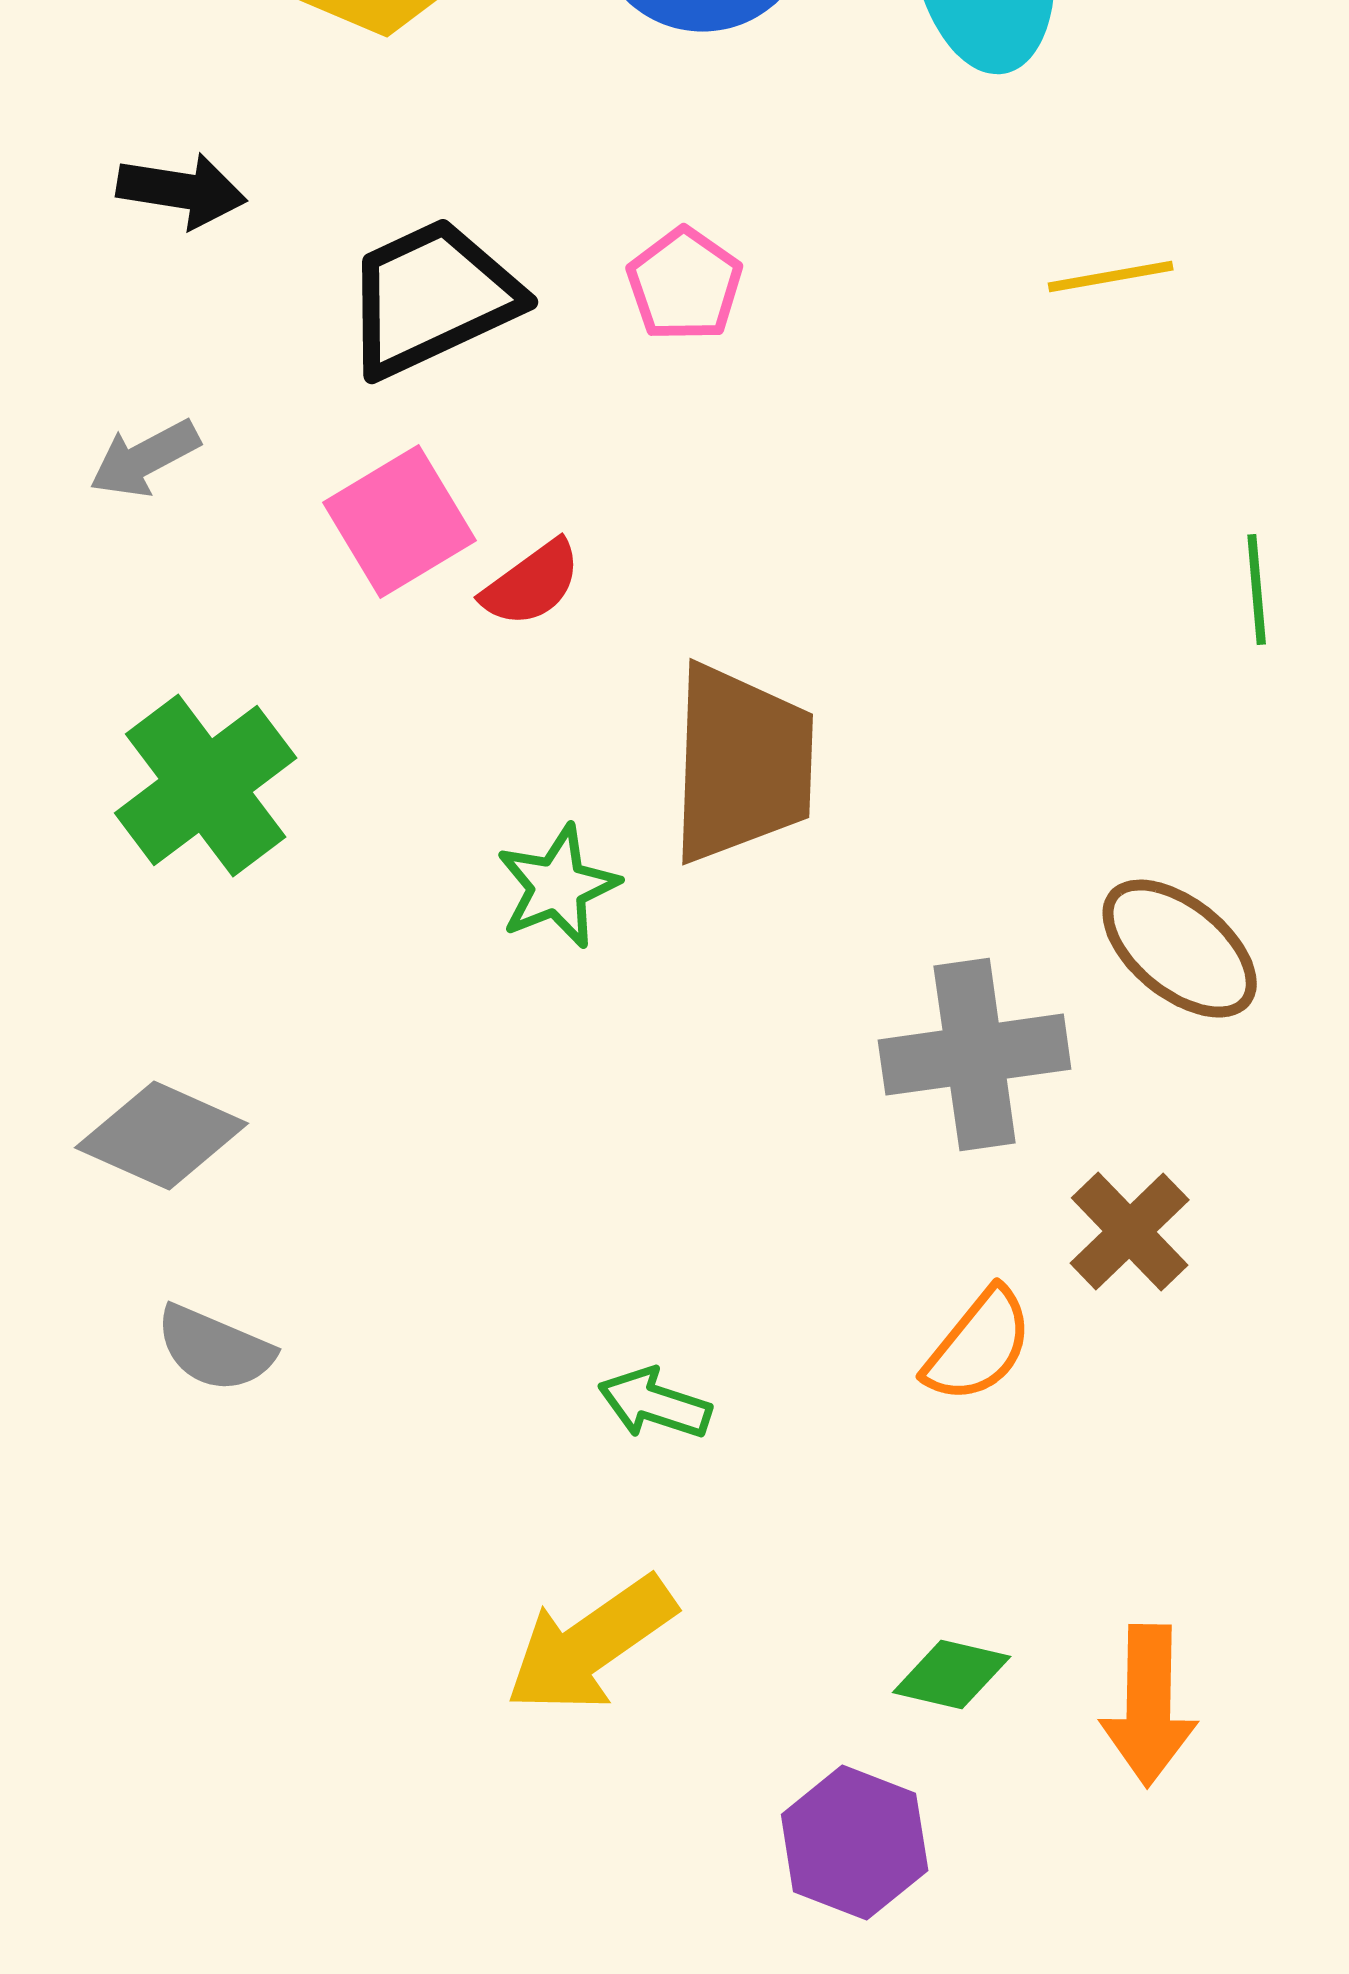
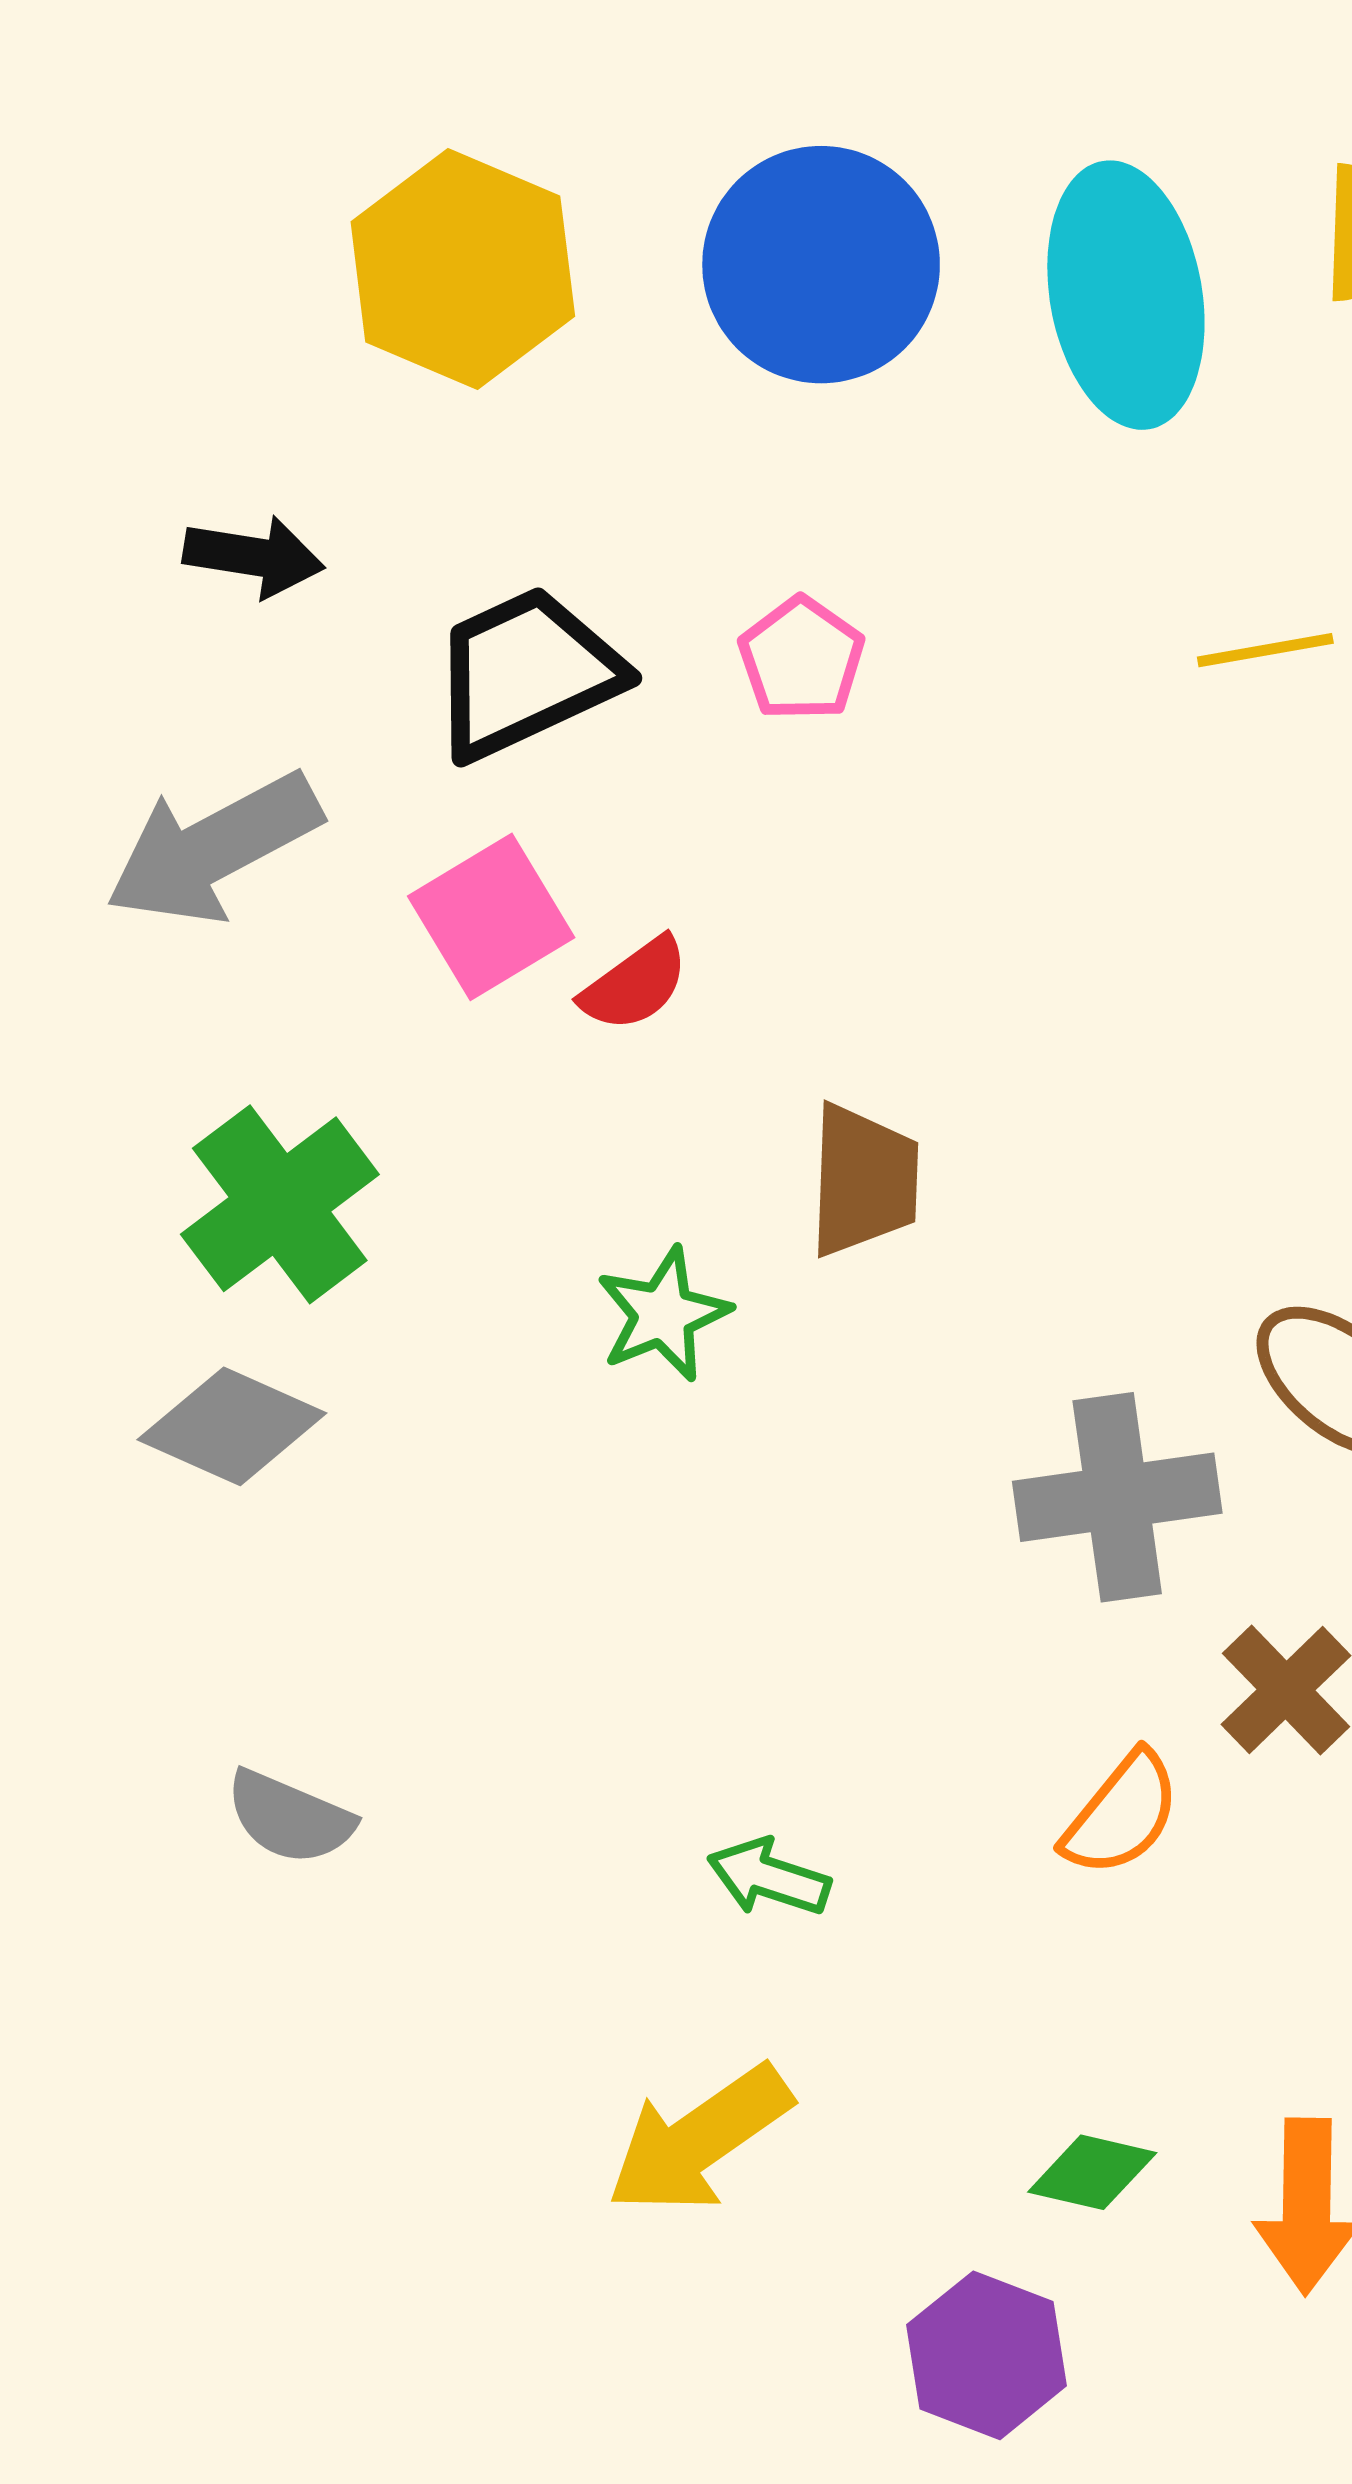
gray arrow: (145, 459) -> (213, 848), size x1.8
brown trapezoid: (742, 764) -> (863, 1180), size x0.7
gray diamond: (162, 1136) -> (232, 1426), moved

